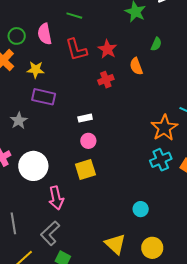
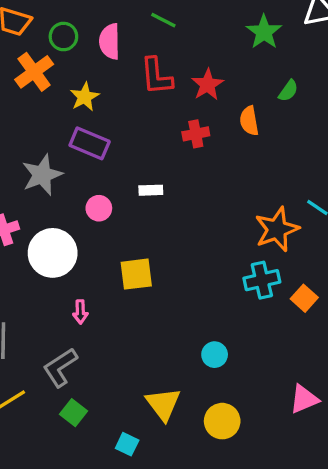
yellow star: (36, 70) -> (85, 97), turned 30
gray star: (19, 121) -> (42, 175), size x1.4
pink circle: (88, 141) -> (99, 208), moved
pink arrow: (56, 198) -> (80, 312), size x0.6

